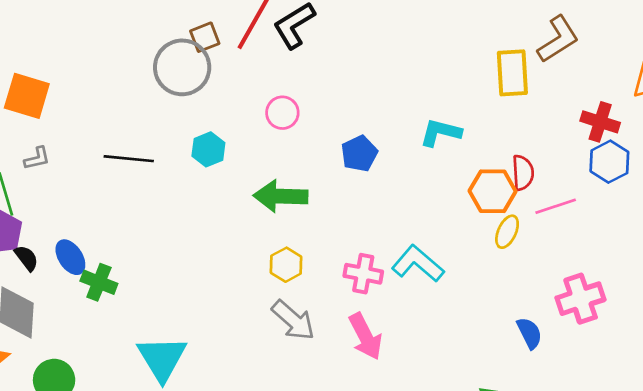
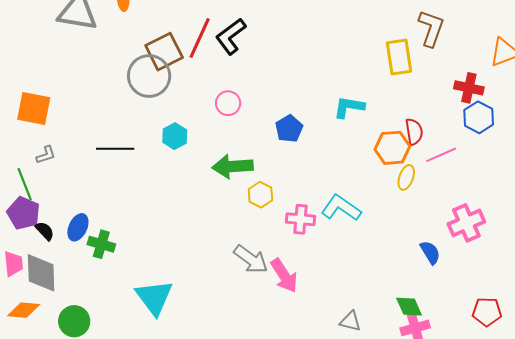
brown square: (205, 37) -> (164, 52), size x1.6
brown L-shape: (558, 39) -> (431, 28), turned -33
blue ellipse: (70, 257) -> (78, 227), turned 64
yellow hexagon: (286, 265) -> (260, 195), moved
pink arrow: (366, 336) -> (284, 276), moved

